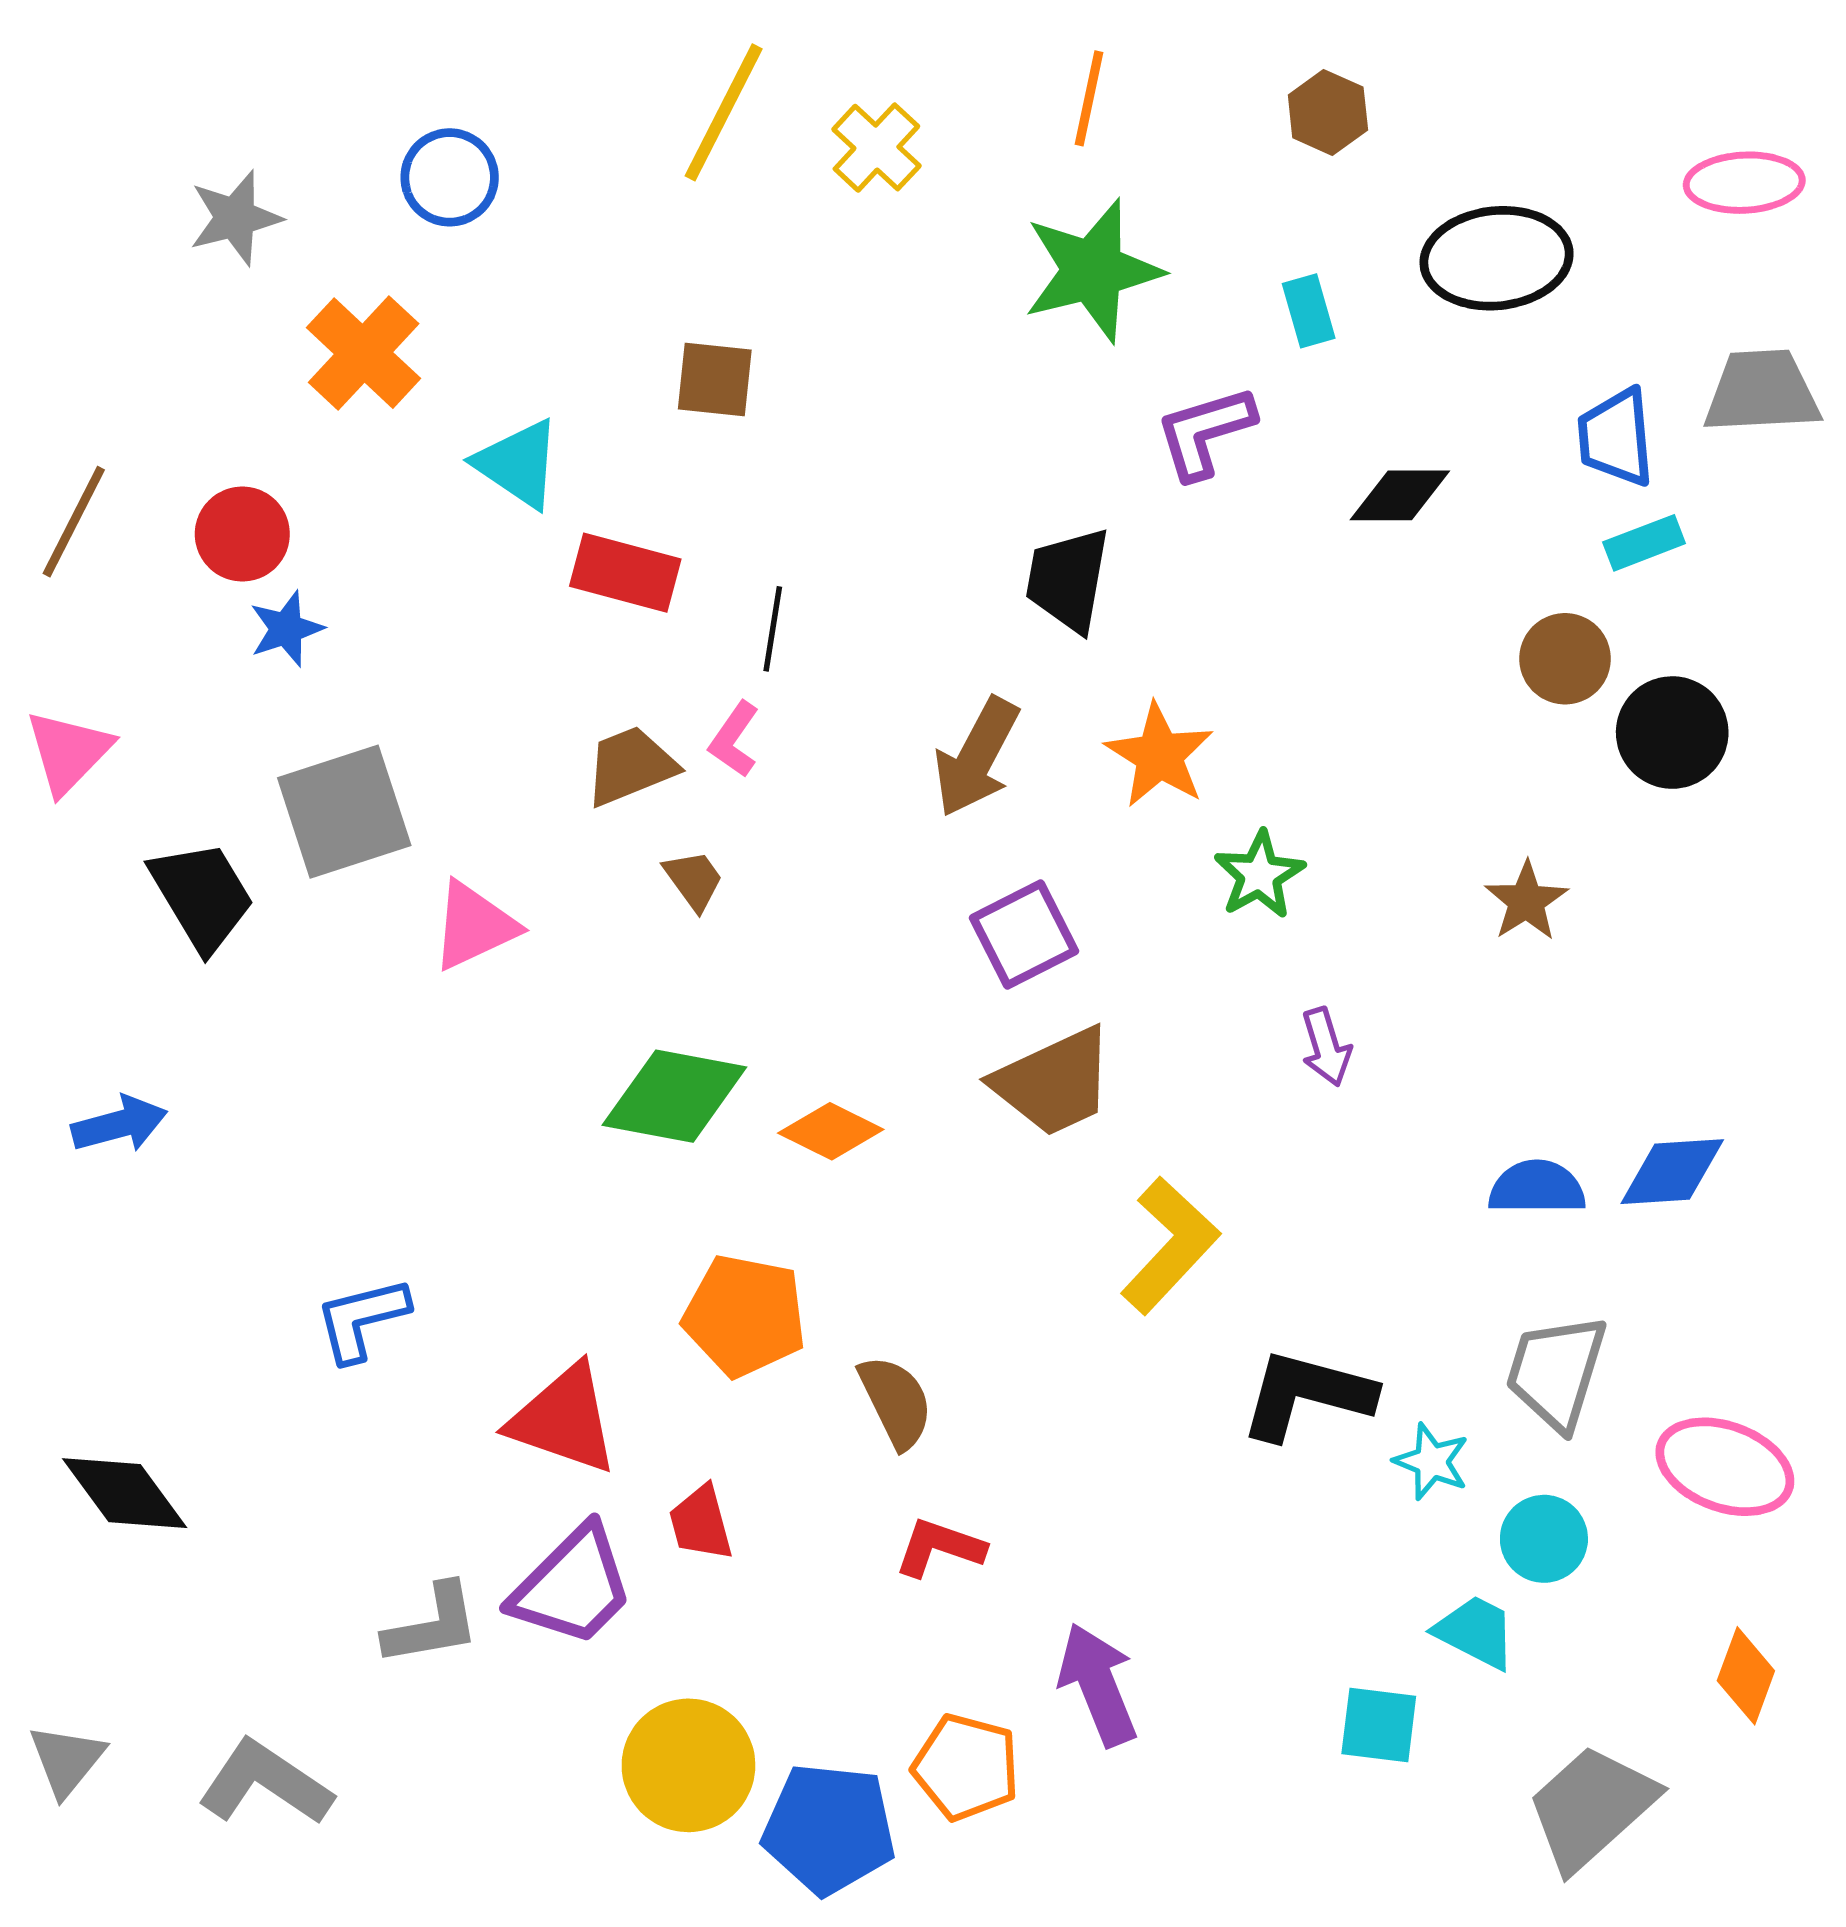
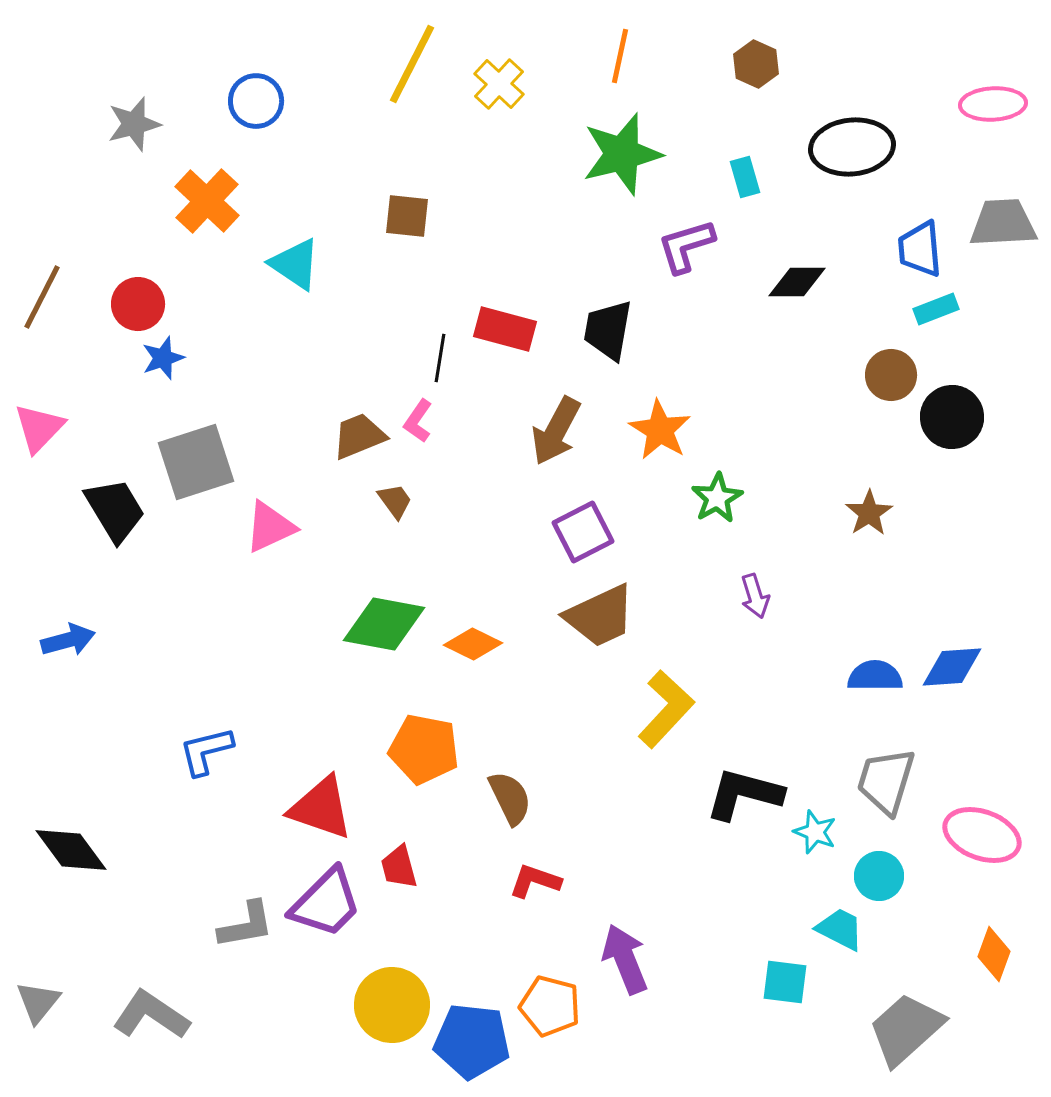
red rectangle: (625, 573) -> (505, 329), moved

